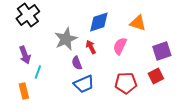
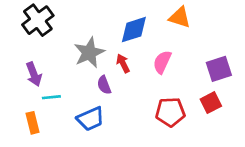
orange triangle: (138, 23) -> (180, 17), moved
cyan line: (38, 72) -> (51, 97), turned 64
blue trapezoid: (84, 84) -> (91, 119), moved

